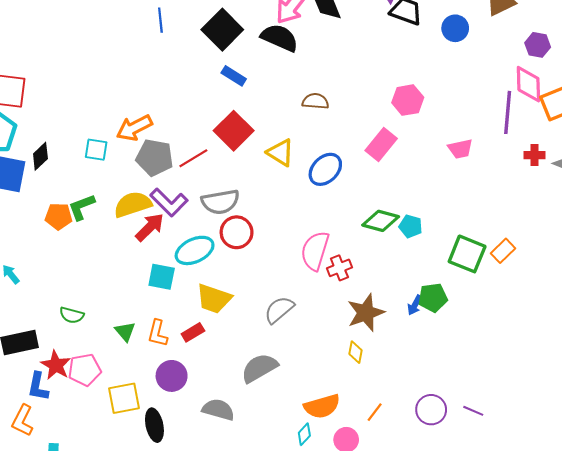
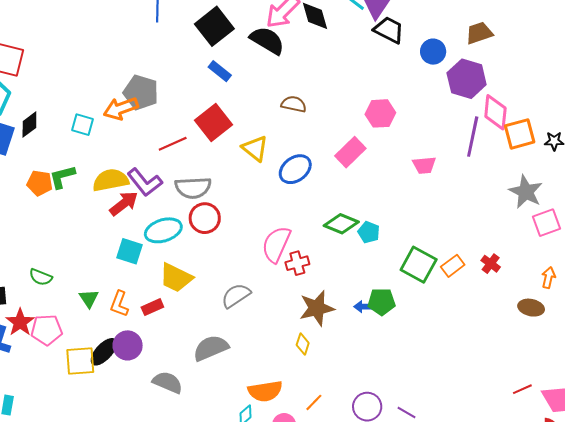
purple hexagon: (538, 45) -> (467, 79), moved, size x1.6
red cross: (535, 155) -> (491, 264), moved, turned 30
gray pentagon: (155, 158) -> (141, 92), moved
blue arrow: (415, 305) -> (364, 307), turned 54
black ellipse: (154, 425) -> (104, 352), moved, turned 48

